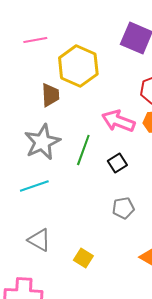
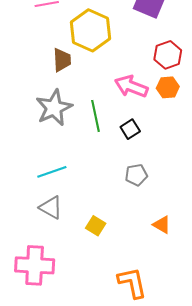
green line: (83, 150) -> (96, 116), turned -32
cyan line: (34, 186) -> (52, 172), moved

